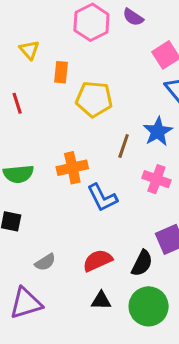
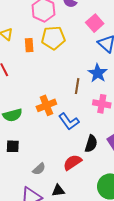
yellow pentagon: (94, 99) -> (53, 38), moved
black semicircle: (142, 263) -> (91, 144), moved
black triangle: (101, 301) -> (58, 191), moved

